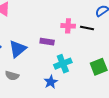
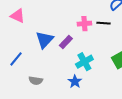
purple rectangle: (47, 42) -> (66, 42), turned -48
blue triangle: (18, 49) -> (45, 40), moved

